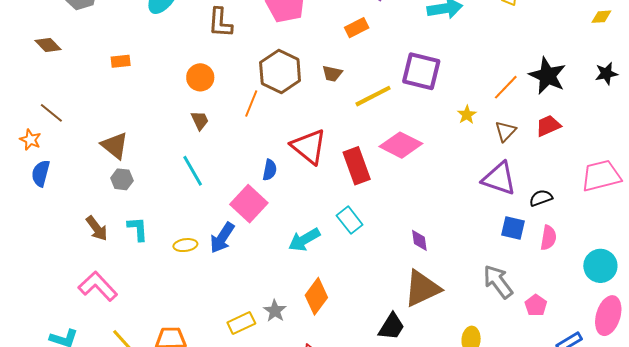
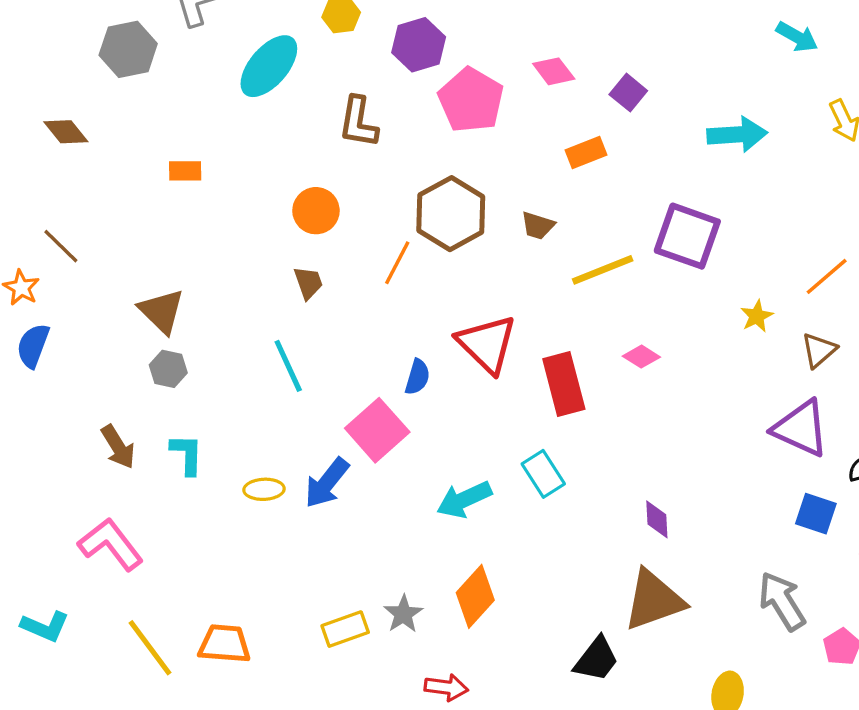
pink diamond: (401, 145) -> (641, 357), size x0.5

